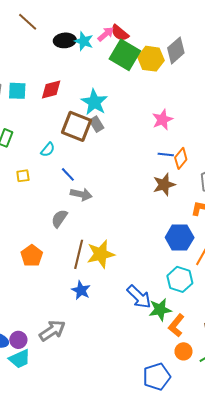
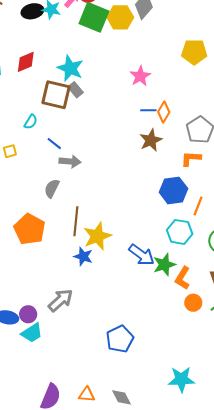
yellow star: (101, 254) -> (97, 236), moved
orange pentagon: (32, 256) -> (30, 229), size x1.4
blue pentagon: (157, 377) -> (120, 339), moved

